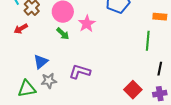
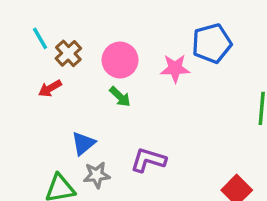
pink star: (87, 24) -> (175, 68), moved, turned 30

